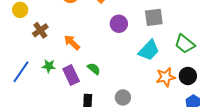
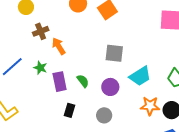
gray square: (154, 17) -> (114, 53), moved
purple circle: (119, 24) -> (110, 87), moved
orange arrow: (72, 42) -> (59, 46), moved

